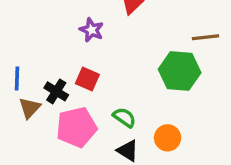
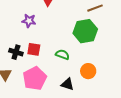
black cross: (56, 91) -> (16, 52), moved
green semicircle: (124, 117) -> (62, 55), moved

